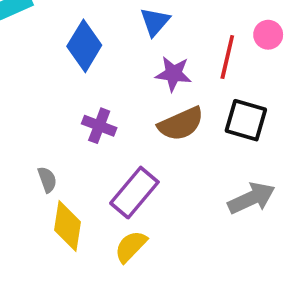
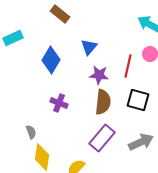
brown semicircle: (181, 124) -> (103, 102), turned -60
purple rectangle: (134, 193) -> (102, 138), moved

